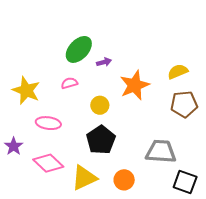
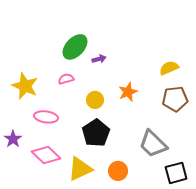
orange star: (135, 85) -> (128, 92), moved, size x0.7
gray trapezoid: (161, 152) -> (153, 144), turned -140
black square: (185, 182) -> (176, 173), turned -35

